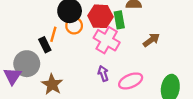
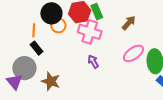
orange line: (53, 34) -> (34, 30), moved
pink ellipse: (131, 81) -> (133, 53), moved

